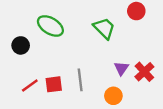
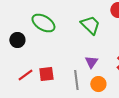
purple triangle: (121, 68) -> (91, 62), moved
gray line: (80, 80) -> (76, 80), moved

